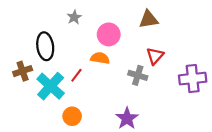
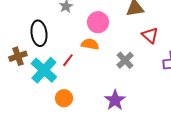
red triangle: (155, 56) -> (150, 35), moved, turned -30
gray cross: (138, 75) -> (125, 60), turned 30

